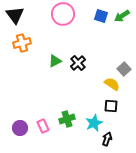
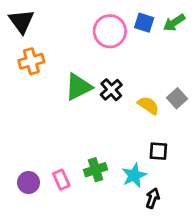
pink circle: (63, 14) -> (110, 31), moved
green triangle: (55, 61) -> (78, 87), size x1.5
yellow semicircle: (112, 84) -> (148, 105), moved

